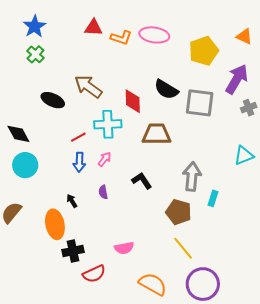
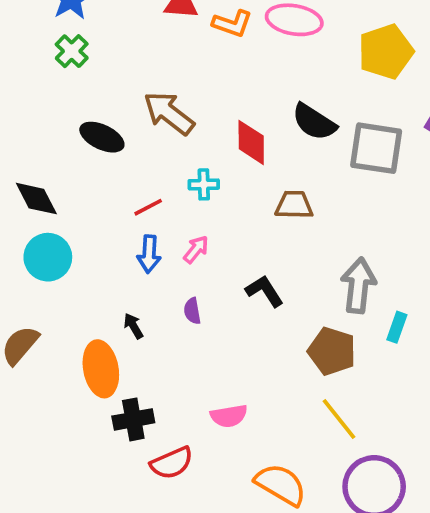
cyan cross: (108, 124) -> (204, 184), size x0.6
brown trapezoid: (156, 134) -> (294, 205), size x0.7

